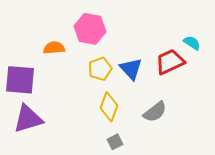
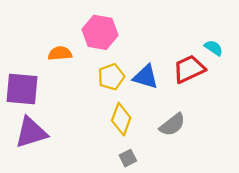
blue triangle: (131, 69) -> (146, 77), turned -30

